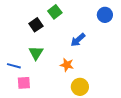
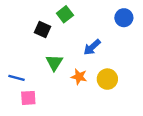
black square: (36, 25) -> (42, 29), turned -32
green triangle: (36, 53) -> (54, 63), moved
yellow circle: (80, 87) -> (107, 79), moved

